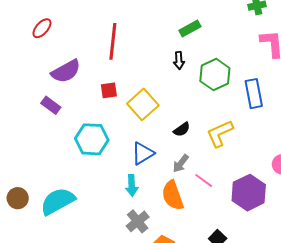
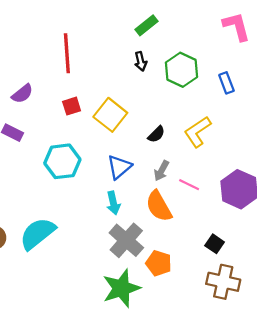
purple semicircle: (66, 71) -> (22, 94), size x0.7
blue rectangle: (254, 94) -> (226, 83), size x0.7
gray cross: (138, 221) -> (126, 240), size x1.4

